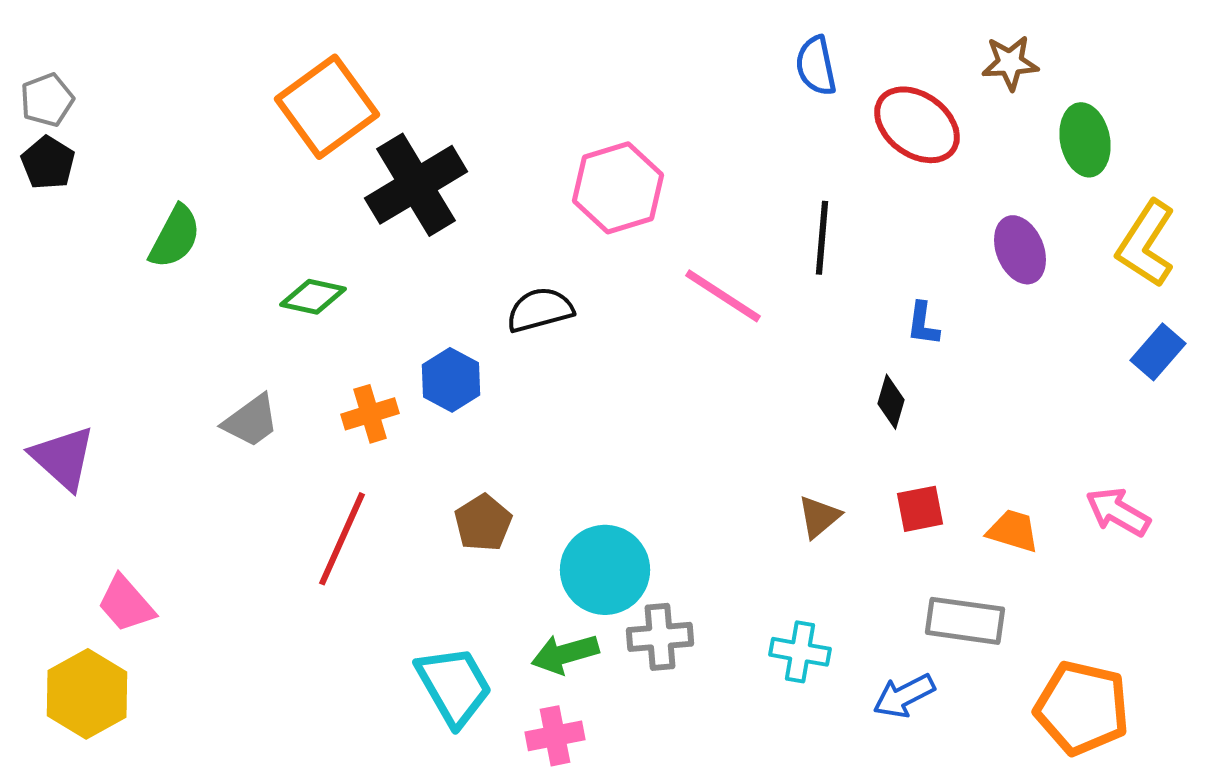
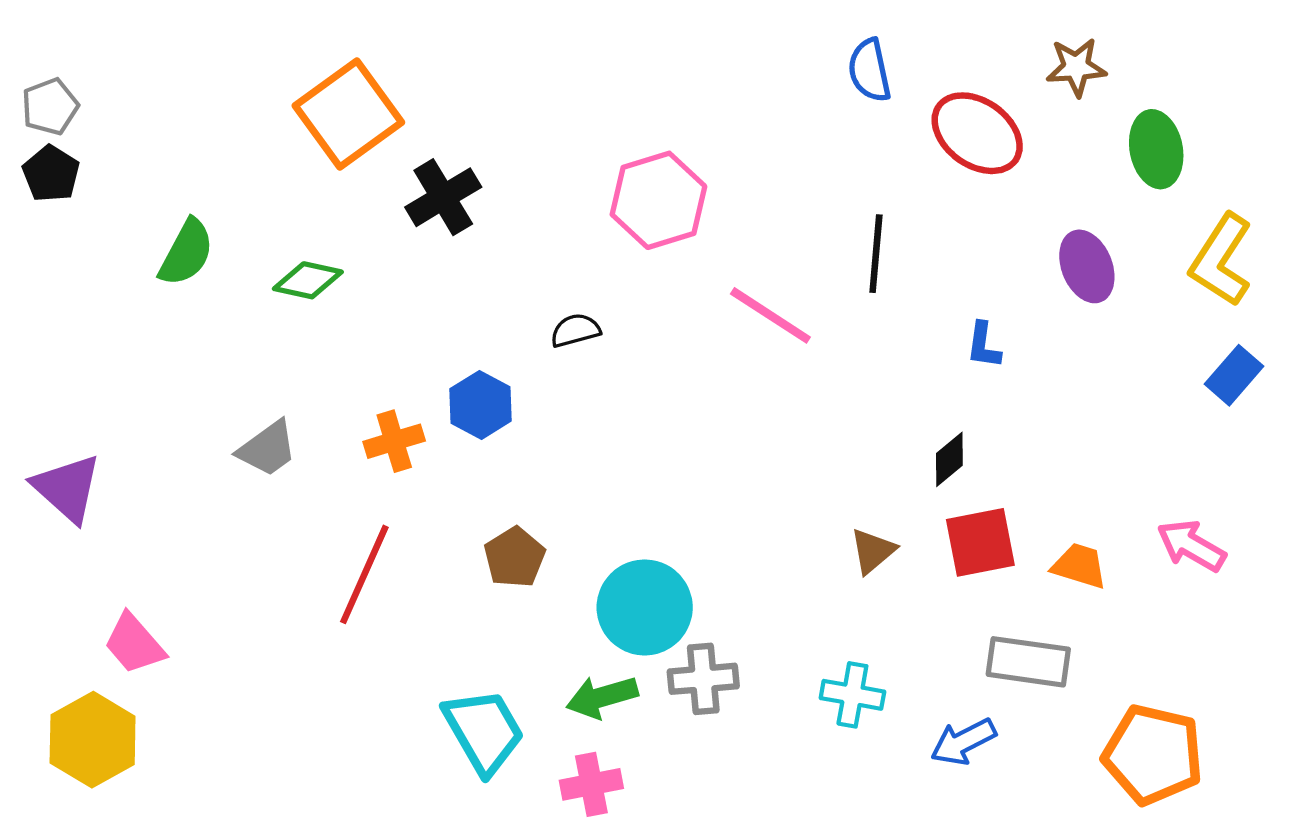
black cross: (416, 185) -> (443, 197), size x0.7
green diamond: (313, 297) -> (308, 280), moved
black semicircle: (540, 310) -> (575, 330), size x0.7
black diamond: (891, 402) -> (949, 459), moved, turned 34
red square: (920, 509) -> (980, 542), size x1.4

